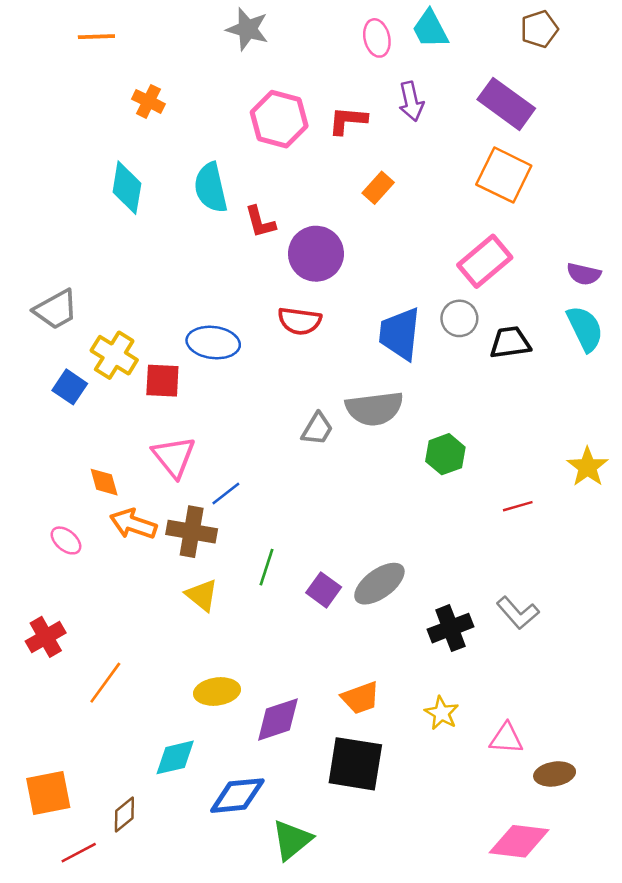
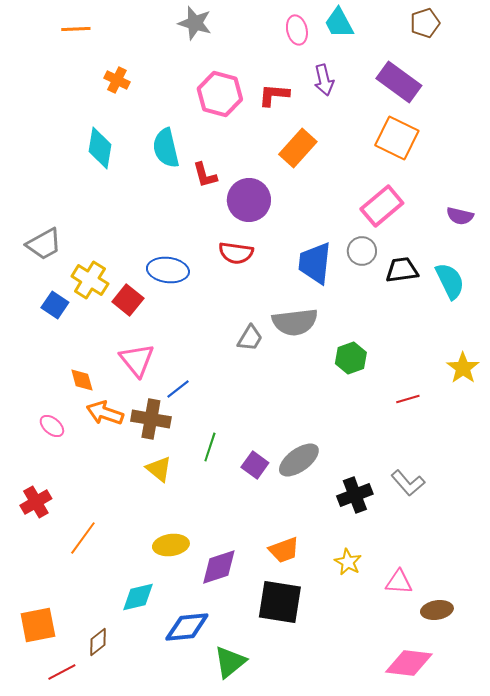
orange rectangle: (378, 188) -> (298, 148), size x1.5
cyan semicircle: (585, 329) -> (450, 281), moved
red square: (162, 381) -> (128, 300), turned 36

